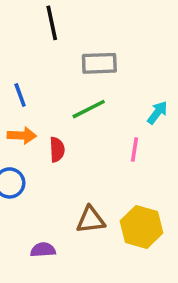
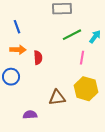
green line: (89, 109) -> (72, 35), moved
yellow hexagon: (141, 227) -> (86, 89), moved

